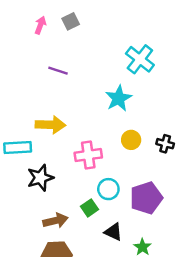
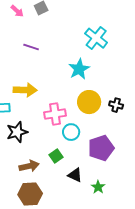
pink arrow: (40, 25) -> (17, 11), turned 112
yellow circle: (131, 140) -> (89, 102), size x1.5
cyan circle: (108, 189) -> (71, 132), moved

